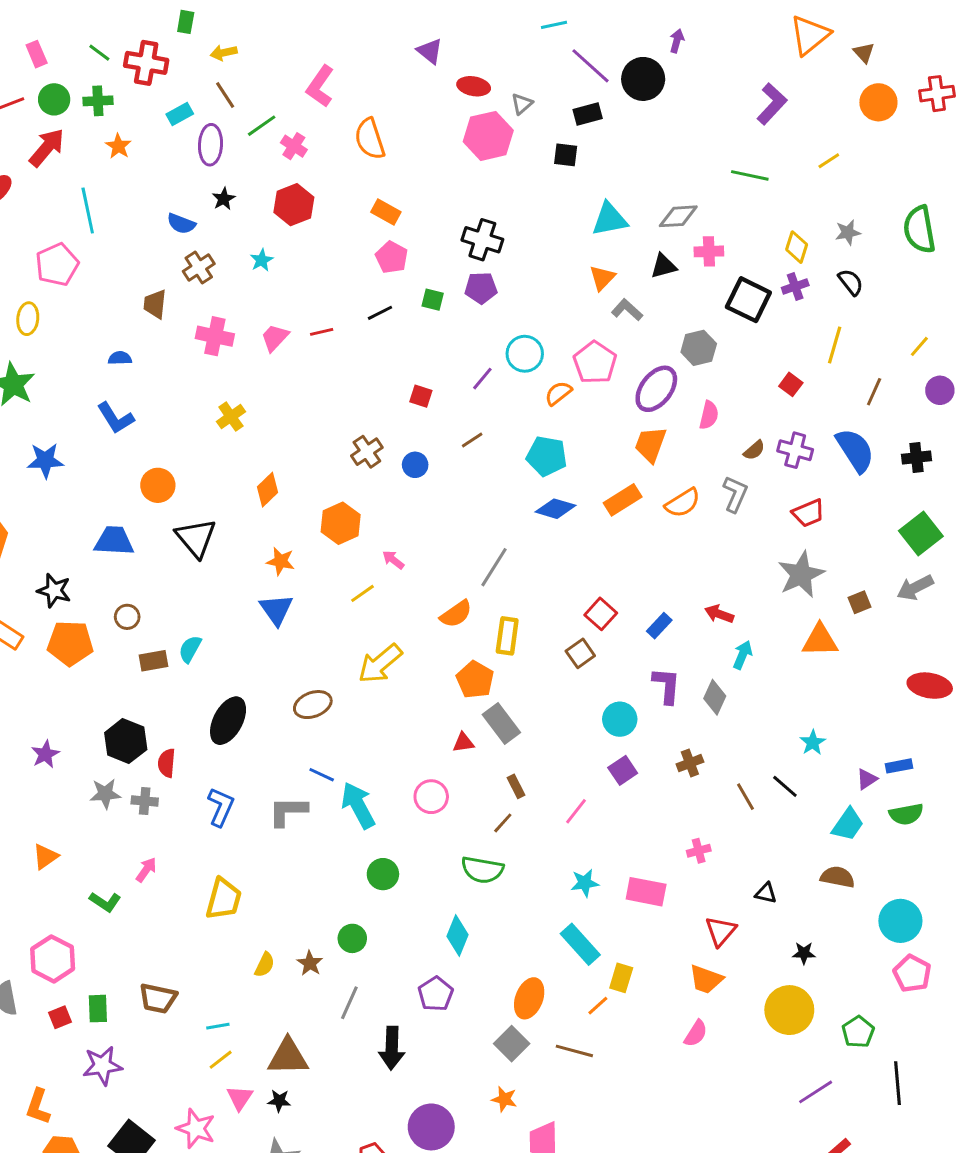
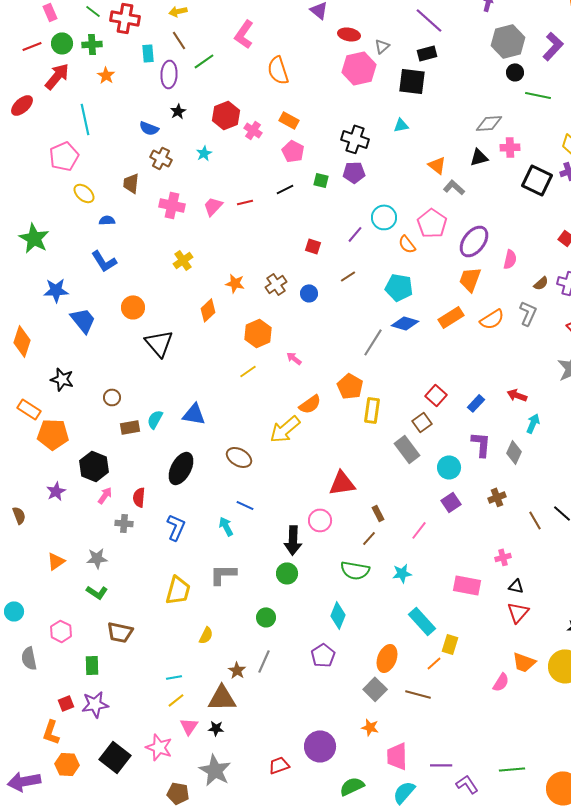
black circle: (643, 79) -> (515, 72), moved, size x0.6
cyan rectangle: (180, 114) -> (148, 53), turned -66
pink cross: (294, 146) -> (253, 130), moved
black square: (566, 155) -> (412, 81), size x1.6
cyan triangle: (610, 219) -> (401, 125), moved, size x0.6
brown cross: (199, 267) -> (161, 158), turned -30
orange triangle: (602, 278) -> (437, 165), turned -36
yellow ellipse: (28, 319) -> (84, 193), moved, turned -55
gray hexagon: (699, 348) -> (508, 41), moved, size x1.4
orange semicircle: (558, 393) -> (407, 244), turned -90
blue trapezoid: (114, 541) -> (83, 320), moved, turned 48
orange star: (281, 561) -> (235, 283), moved
gray line: (494, 567) -> (373, 342), moved
yellow line: (362, 593) -> (248, 371), moved
blue triangle: (276, 610) -> (194, 414), moved, turned -45
orange semicircle: (456, 614) -> (310, 404), moved
orange pentagon: (70, 643) -> (53, 434), moved
orange pentagon: (475, 680) -> (350, 386), moved
brown ellipse: (313, 705) -> (239, 457), turned 50
gray rectangle: (501, 724) -> (407, 449), moved
black hexagon: (126, 741) -> (94, 466), moved
red triangle: (463, 743) -> (342, 483), size x1.8
gray star: (105, 794) -> (97, 558), moved
cyan arrow: (358, 805) -> (226, 526), moved, size x0.6
gray L-shape: (288, 811) -> (223, 574), moved
pink arrow: (146, 870) -> (105, 495), moved
cyan star: (585, 883) -> (402, 573), moved
black triangle: (766, 893) -> (516, 586), moved
pink hexagon: (53, 959) -> (61, 631), size x0.7
brown star: (310, 963) -> (237, 670), moved
orange trapezoid: (706, 979) -> (524, 662), moved
brown trapezoid: (158, 998) -> (120, 632), moved
red square: (60, 1017) -> (66, 703), moved
black arrow: (392, 1048) -> (293, 540), moved

